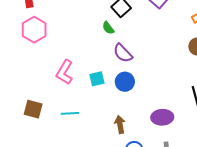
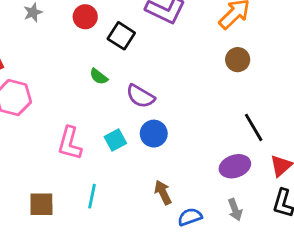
green semicircle: (108, 28) -> (99, 77), moved
cyan line: (70, 113) -> (92, 196), turned -60
purple ellipse: (162, 117) -> (235, 166), moved

